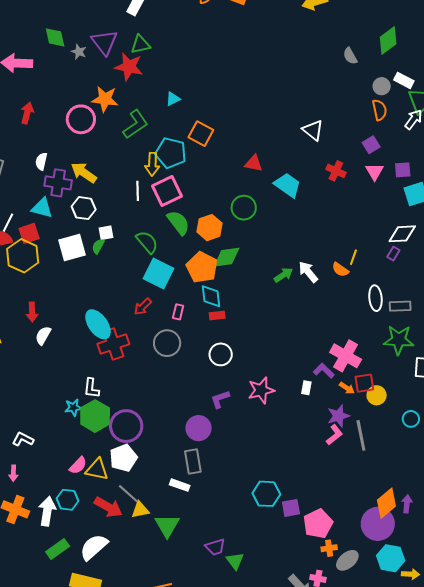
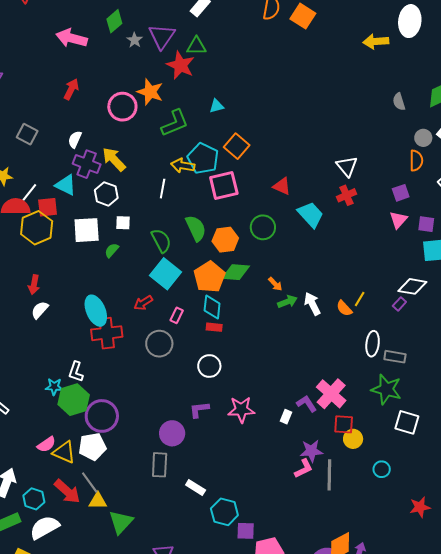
green diamond: (55, 37) -> (114, 21), turned 50
yellow arrow: (152, 164) -> (183, 166), turned 85
red cross: (336, 171) -> (346, 195), moved, turned 30
pink square: (167, 191) -> (224, 185), moved
green semicircle: (98, 246) -> (112, 250), moved
orange arrow: (347, 388) -> (275, 284), moved
white rectangle: (180, 485) -> (196, 487), moved
cyan hexagon: (68, 500) -> (34, 499), moved

